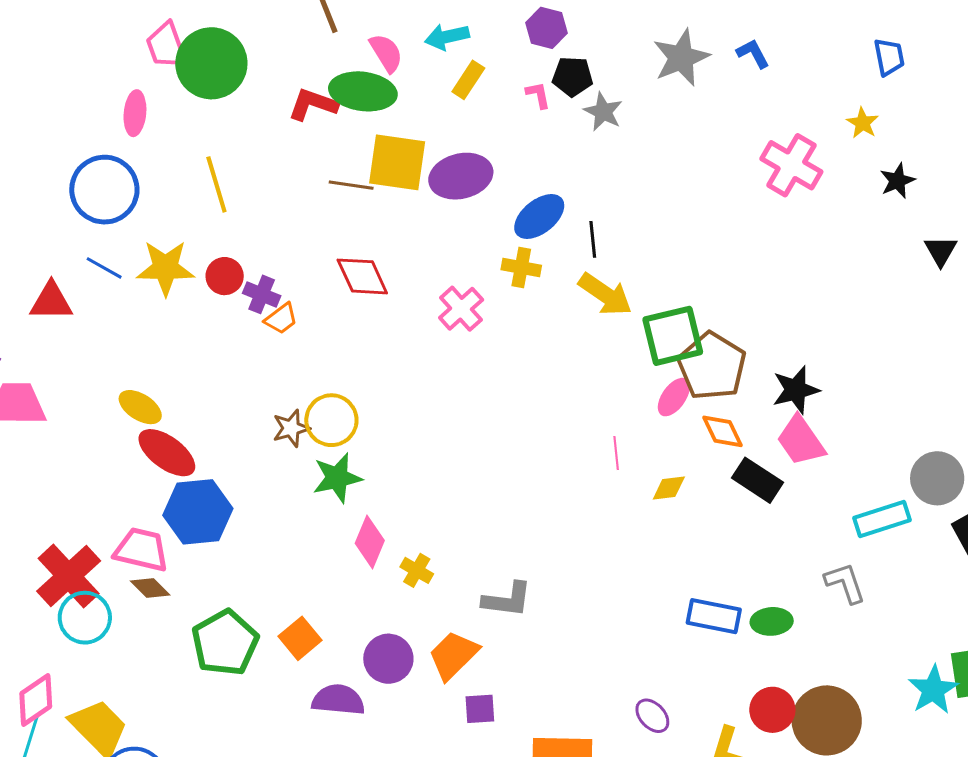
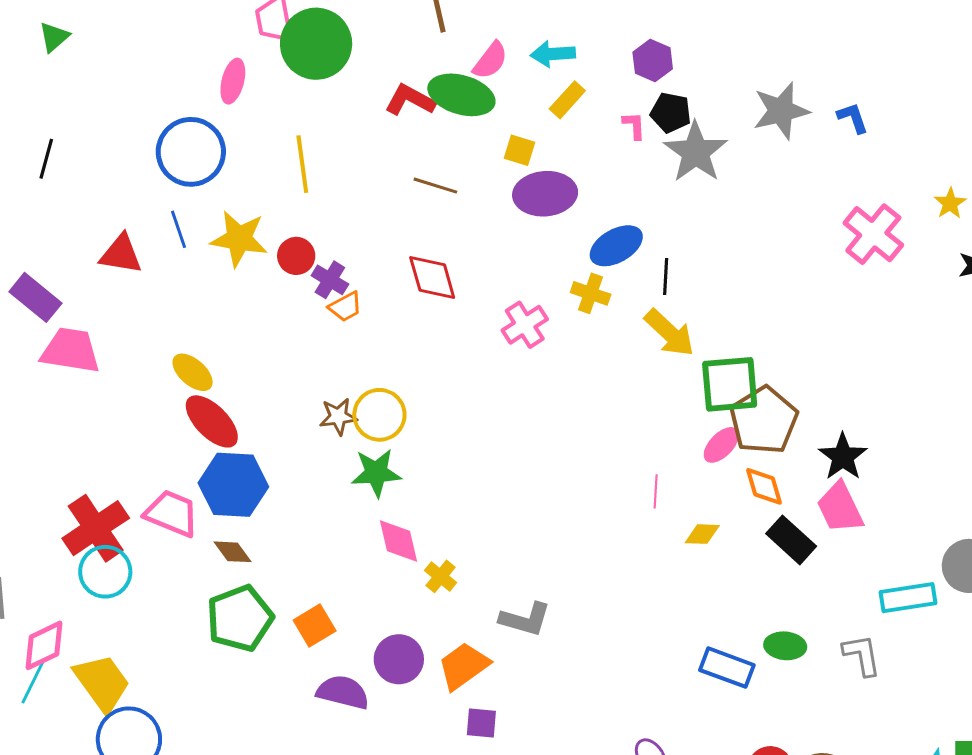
pink semicircle: (386, 53) -> (490, 60), turned 60
gray star: (603, 112) -> (696, 152), size x1.6
yellow square: (397, 162) -> (519, 150), moved, size x0.5
blue line: (104, 268) -> (178, 229), turned 33
black star: (796, 390) -> (843, 457), turned -30
pink diamond: (370, 542) -> (398, 541), turned -45
brown diamond: (150, 588) -> (233, 552), moved
green ellipse: (772, 621) -> (785, 646), moved

